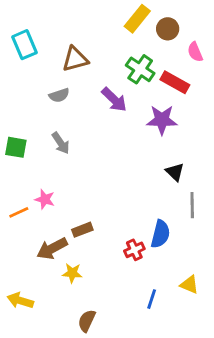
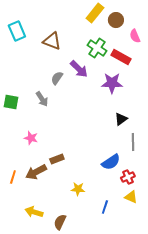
brown triangle: (75, 59) -> (52, 41), turned 36
gray semicircle: (59, 95) -> (57, 78), moved, turned 144
black triangle: (175, 172) -> (121, 119), turned 40
orange line: (19, 212) -> (13, 177), moved, turned -48
blue semicircle: (160, 234) -> (111, 162), turned 42
red cross: (134, 250) -> (128, 177), moved
yellow star: (72, 273) -> (78, 189), moved
yellow arrow: (20, 301) -> (34, 212), moved

